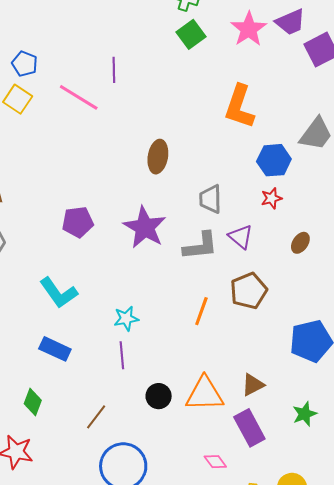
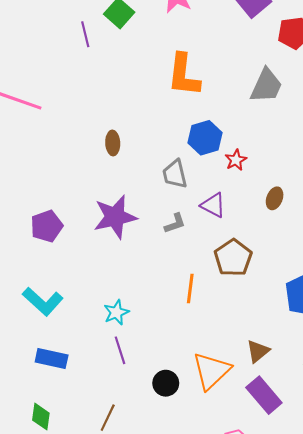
purple line: (114, 70) -> (85, 34), moved
brown ellipse: (158, 157) -> (113, 143), size x0.7
blue hexagon: (274, 160) -> (205, 138), moved
purple star: (145, 227) -> (115, 217), turned -30
gray L-shape: (200, 246) -> (175, 223), size x0.6
orange triangle: (205, 394) -> (211, 371), turned -30

